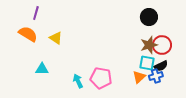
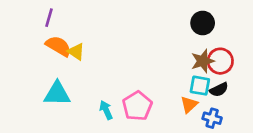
orange semicircle: (28, 34) -> (58, 46), moved
cyan triangle: (42, 69) -> (57, 94), size x1.5
blue cross: (156, 76) -> (212, 118), moved, turned 32
pink pentagon: (101, 78) -> (137, 106), turned 30

